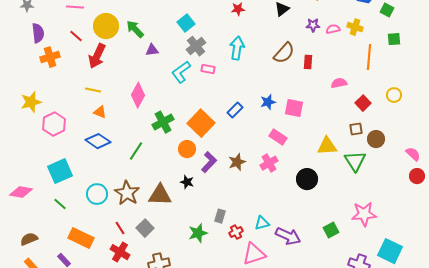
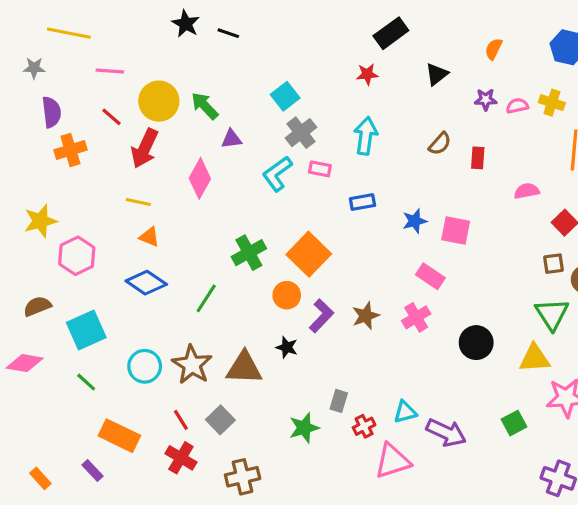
brown semicircle: (284, 53) -> (440, 144), size x0.7
pink diamond: (138, 95) -> (200, 178), moved
blue rectangle: (235, 110) -> (362, 202), moved, turned 35
yellow triangle: (327, 146) -> (535, 358), moved
brown semicircle: (29, 239) -> (37, 306), moved

